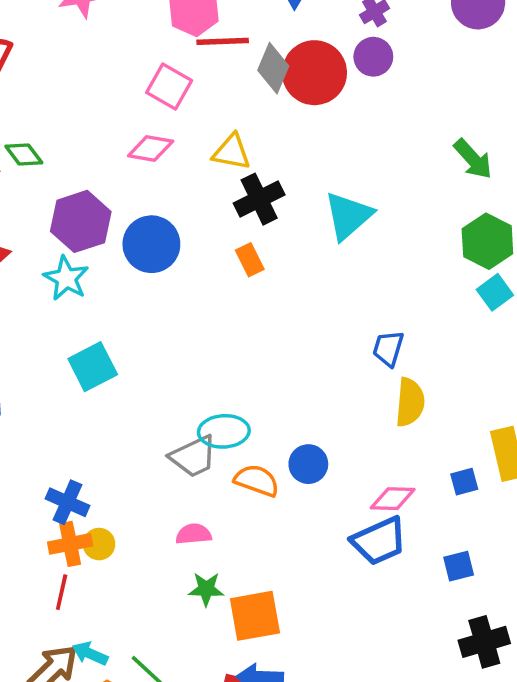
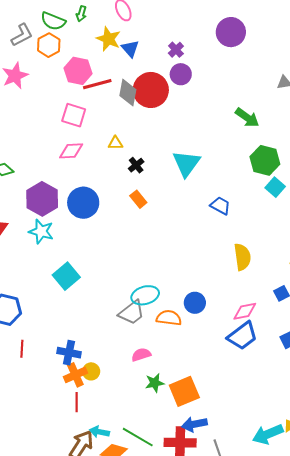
yellow triangle: (232, 152) -> (115, 143), size x0.7
black cross: (259, 199) -> (136, 165), size x0.6
blue trapezoid: (388, 348) -> (220, 206), moved, turned 115

